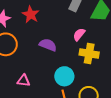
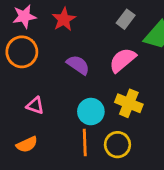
pink semicircle: (79, 34) -> (123, 60), size x1.5
yellow cross: (89, 54) -> (129, 103), moved

